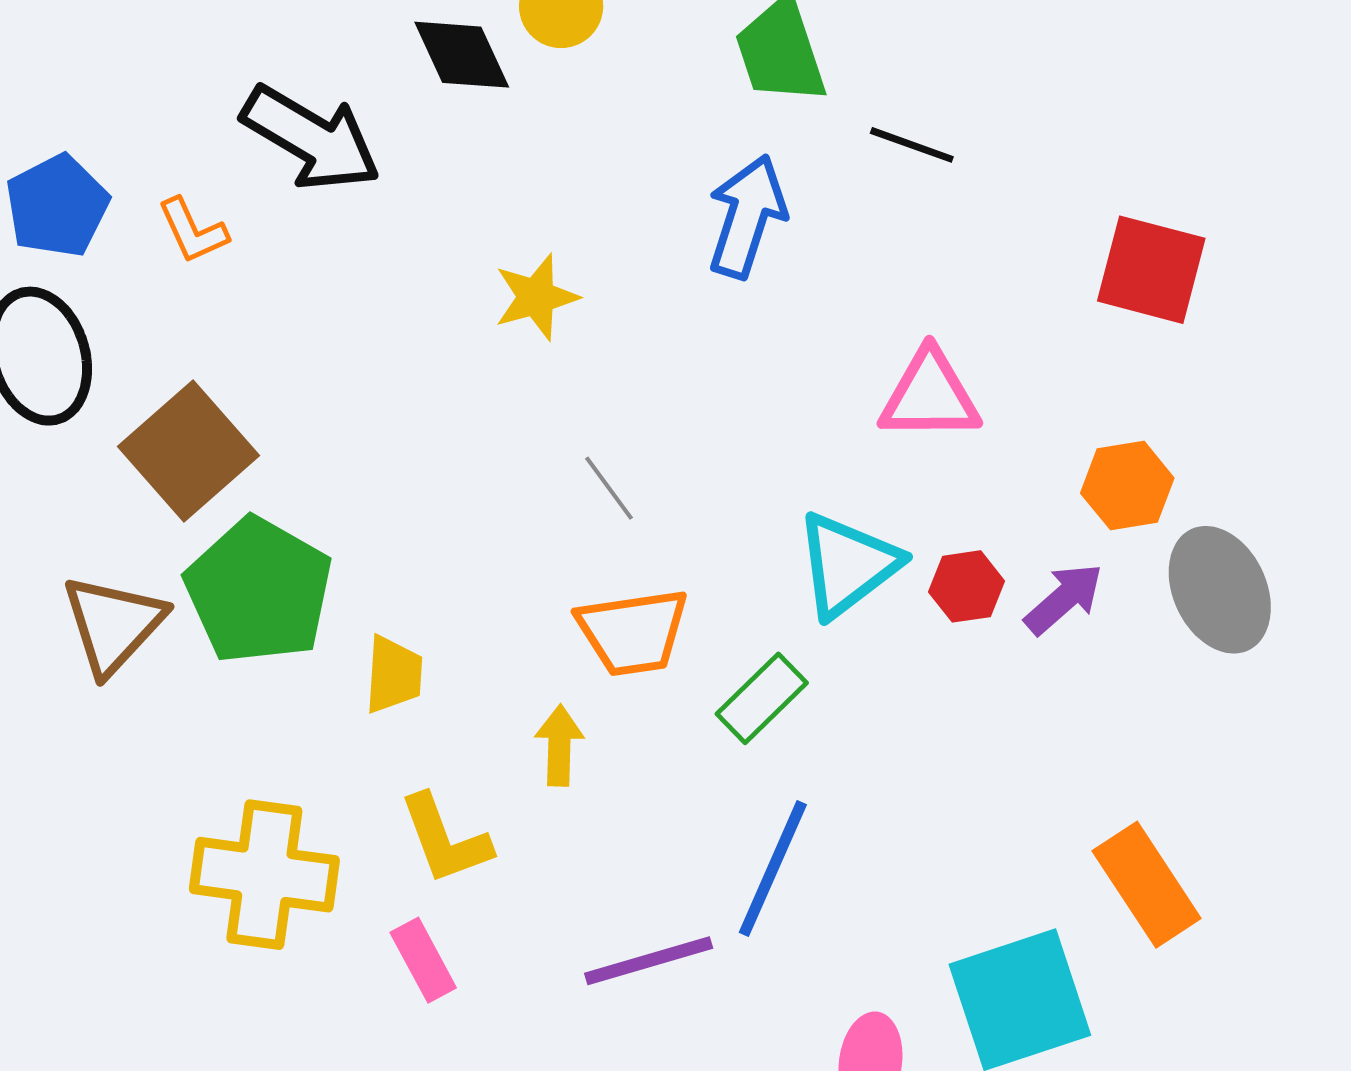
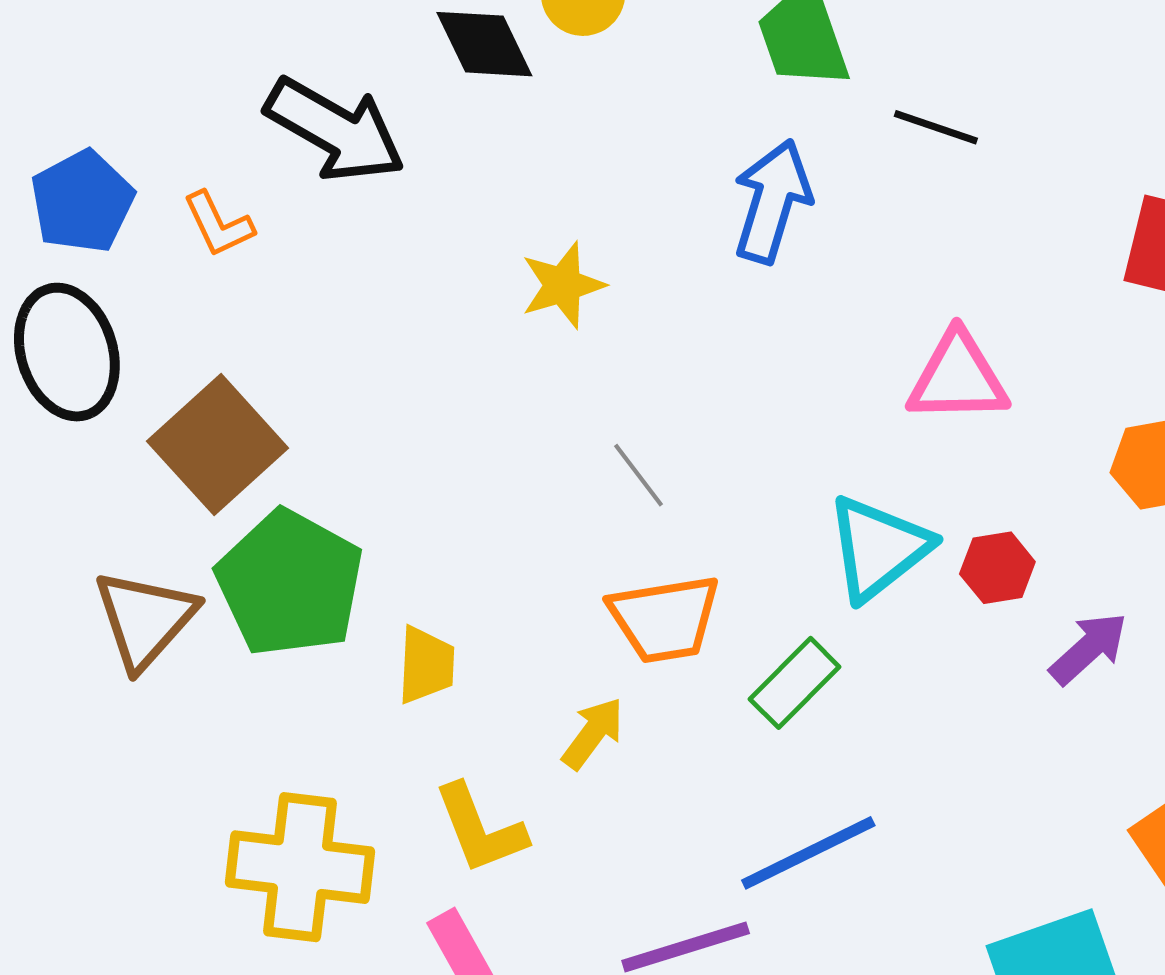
purple arrow: (1064, 599) -> (1089, 648), moved
yellow arrow: (559, 745) -> (593, 733), turned 36
blue line: (773, 868) -> (808, 853), turned 41

